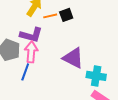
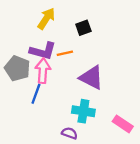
orange line: (50, 16) -> (65, 53), moved
cyan cross: (96, 76) -> (83, 111), moved

